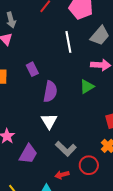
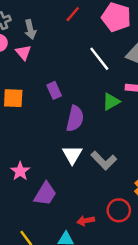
white line: (68, 42) -> (99, 59), turned -30
green triangle: (87, 86) -> (111, 102), moved
gray L-shape: (66, 149) -> (104, 160), moved

